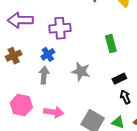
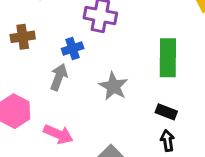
green rectangle: (111, 44) -> (168, 58), size x1.4
black rectangle: (119, 79) -> (166, 112), turned 32

